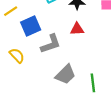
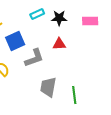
gray trapezoid: (65, 74) -> (48, 87), turned 145

